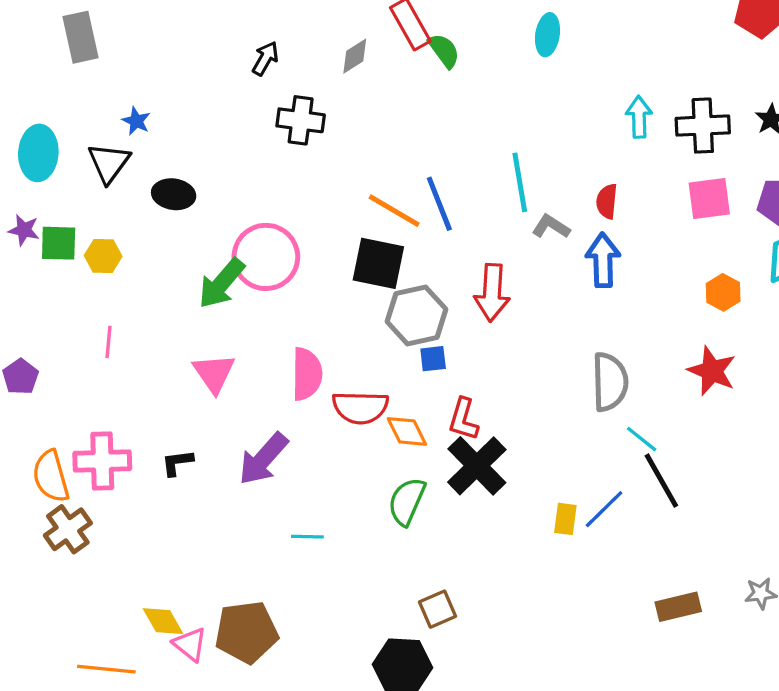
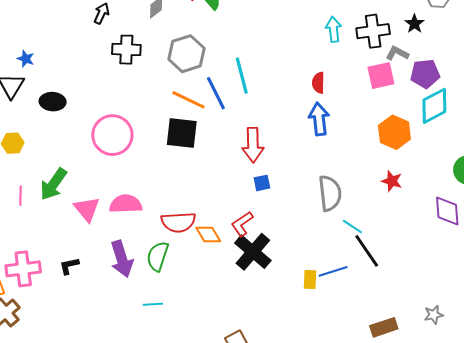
cyan line: (520, 182) -> (242, 76), moved
gray L-shape: (551, 227) -> (397, 53), moved
green arrow: (221, 283) -> (53, 184), moved
orange hexagon: (723, 292) -> (394, 132), size x1.5
gray hexagon: (417, 315) -> (186, 54), moved
blue square: (433, 359) -> (262, 183), moved
red star: (712, 371) -> (392, 181), size x0.7
pink semicircle: (307, 374) -> (126, 204), moved, turned -88
red L-shape: (463, 419) -> (242, 224), turned 44
purple arrow: (263, 459) -> (122, 259), turned -54
green semicircle: (407, 501) -> (158, 256), moved
blue line: (604, 509) -> (333, 271), turned 32

